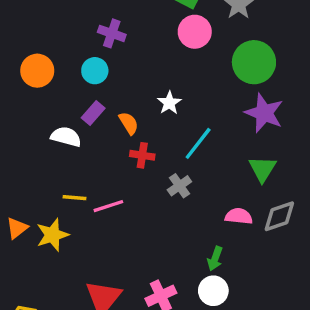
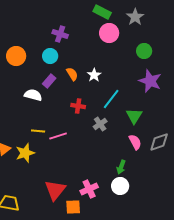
green circle: (254, 62) -> (144, 51), size x0.6
orange semicircle: (129, 123) -> (72, 74), moved
green triangle: (262, 169) -> (134, 116), moved
pink semicircle: (239, 216) -> (135, 142), turned 56

